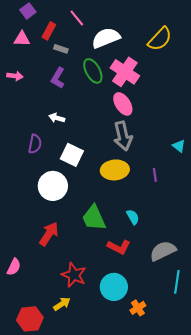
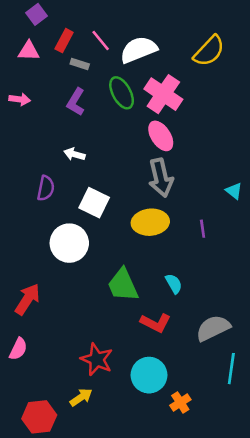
pink line: (77, 18) -> (101, 41), moved
red arrow: (49, 234) -> (27, 299), moved

